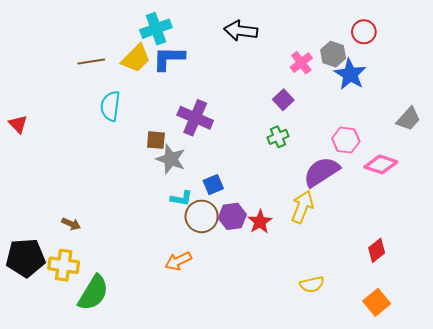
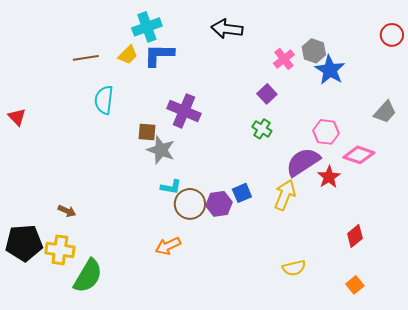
red circle: (364, 32) -> (392, 35), moved
yellow trapezoid: (136, 58) -> (128, 55), size x0.7
green cross: (278, 137) -> (262, 129), turned -36
blue square: (213, 185) -> (242, 193), moved
red star: (260, 222) -> (329, 177), moved
orange square: (377, 302) -> (355, 285), size x0.7

